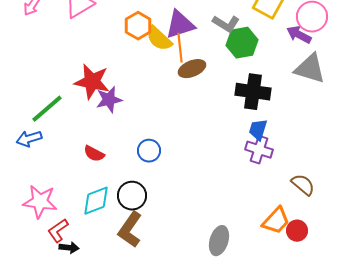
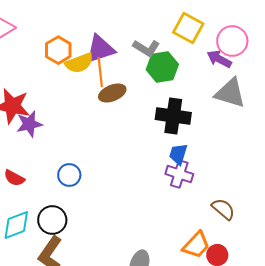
yellow semicircle: (159, 39) -> (79, 63), turned -64

